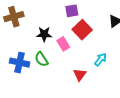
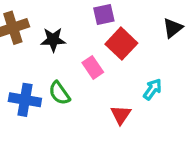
black star: (44, 34) -> (53, 40), moved

